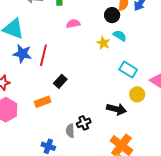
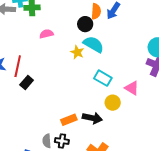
cyan semicircle: (120, 36) -> (93, 44), size x1.5
black rectangle: (60, 81) -> (27, 83), moved
orange rectangle: (43, 102) -> (69, 120), moved
black cross: (84, 123) -> (62, 141), moved, turned 32

